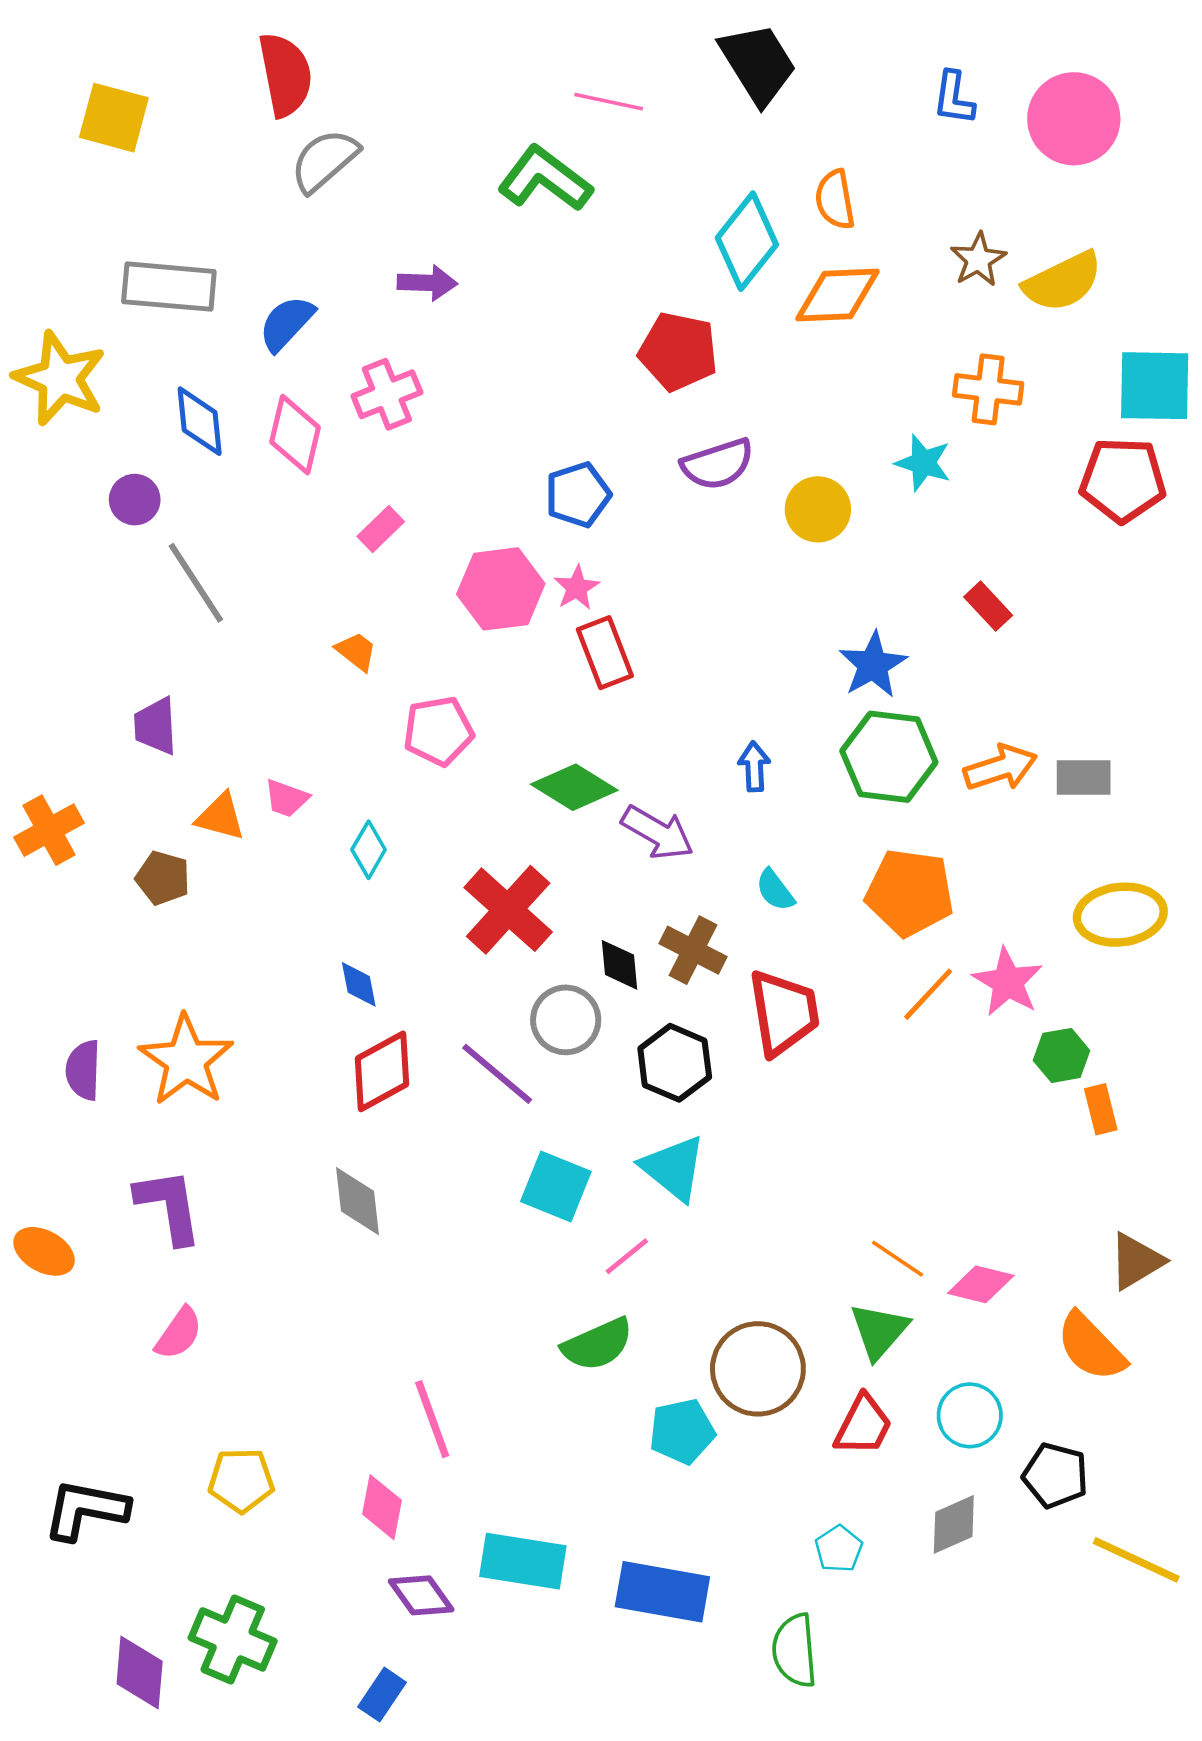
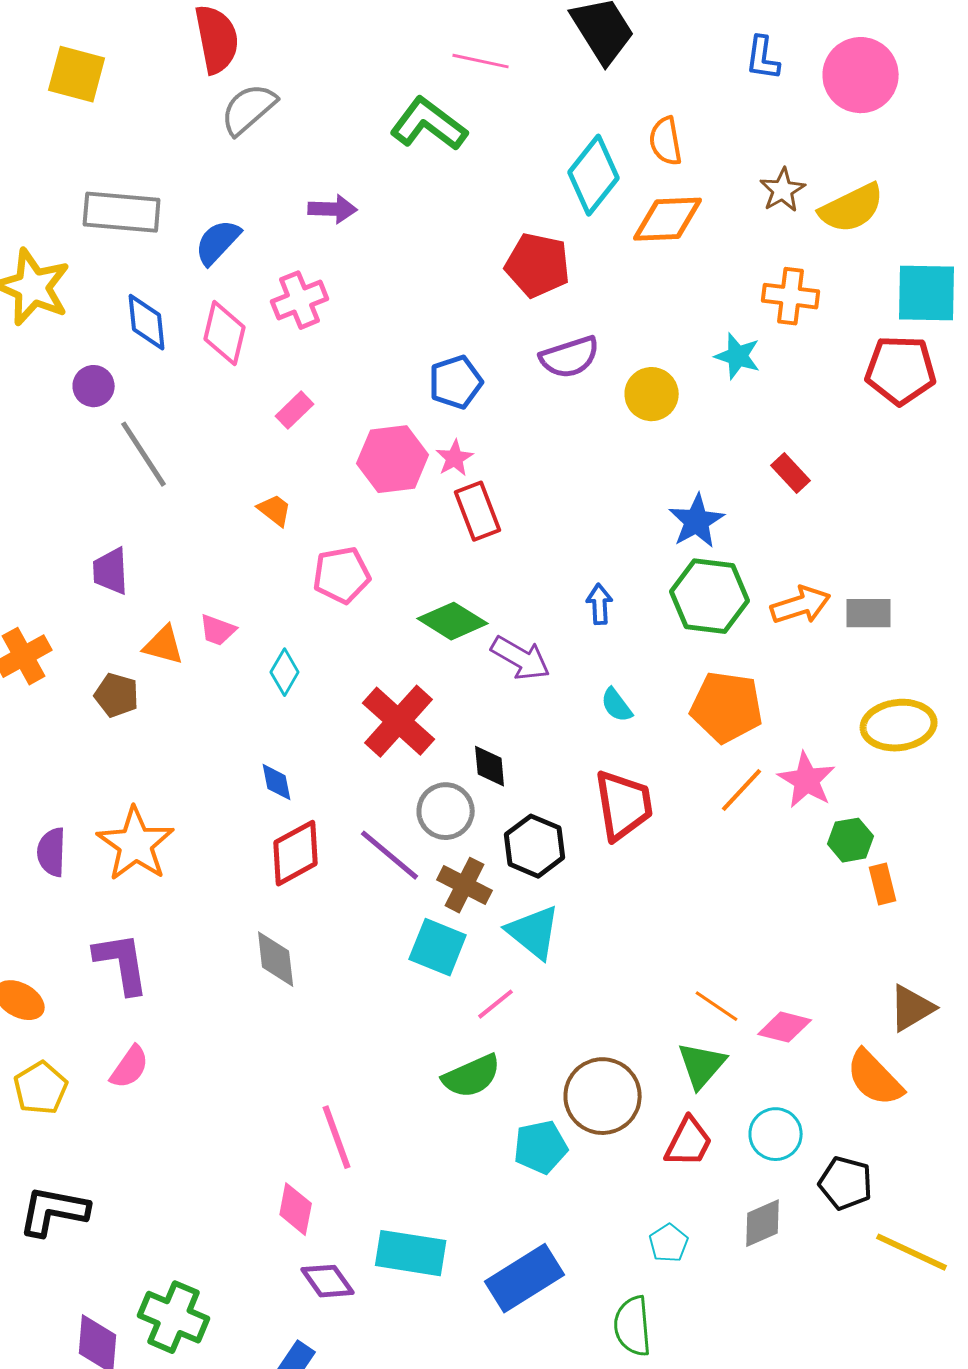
brown cross: (693, 950) -> (465, 885), moved
yellow pentagon: (241, 1480) -> (41, 1088), moved, turned -30
blue rectangle: (662, 1592) -> (525, 1278), turned -42

